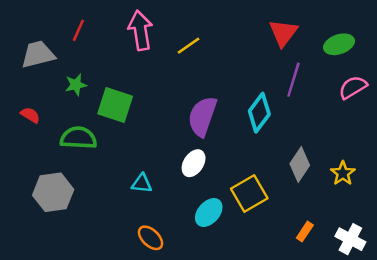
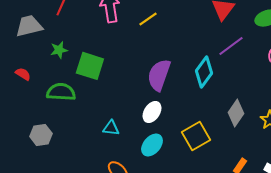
purple line: (293, 80) -> (231, 46), turned 36
gray hexagon: (53, 192) -> (41, 135), size x0.7
cyan ellipse: (209, 213) -> (152, 145), moved

